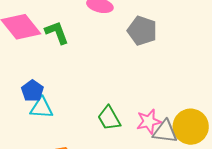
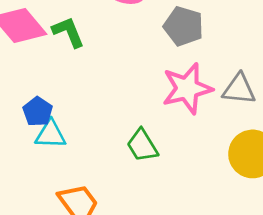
pink star: (149, 121) -> (187, 88), moved, size x1.5
gray triangle: (165, 132) -> (239, 89), moved

